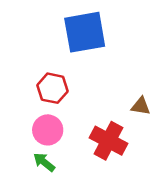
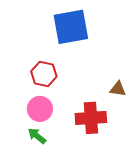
red cross: (109, 141) -> (91, 118), turned -32

